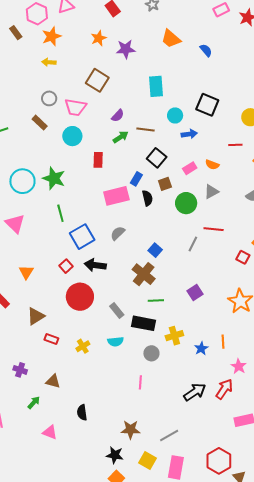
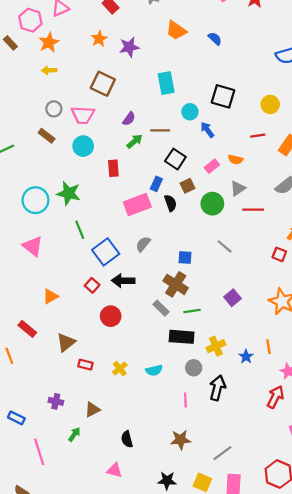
blue arrow: (189, 134) -> (207, 130), turned -112
red line: (214, 229) -> (253, 210), moved
gray line: (193, 244) -> (225, 246), turned -70
blue square: (155, 250) -> (185, 258), turned -32
orange triangle: (26, 272) -> (50, 296), turned 35
red circle: (80, 297) -> (111, 316), size x0.7
gray rectangle: (117, 311) -> (161, 308), moved
cyan semicircle: (116, 342) -> (154, 370), moved
brown triangle: (53, 381) -> (92, 410), turned -35
black arrow: (195, 392) -> (217, 388), moved, turned -35
brown star: (131, 430) -> (181, 440), moved
pink triangle: (50, 432) -> (114, 470), moved

